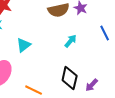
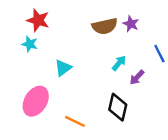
purple arrow: (92, 85) -> (137, 77), moved

